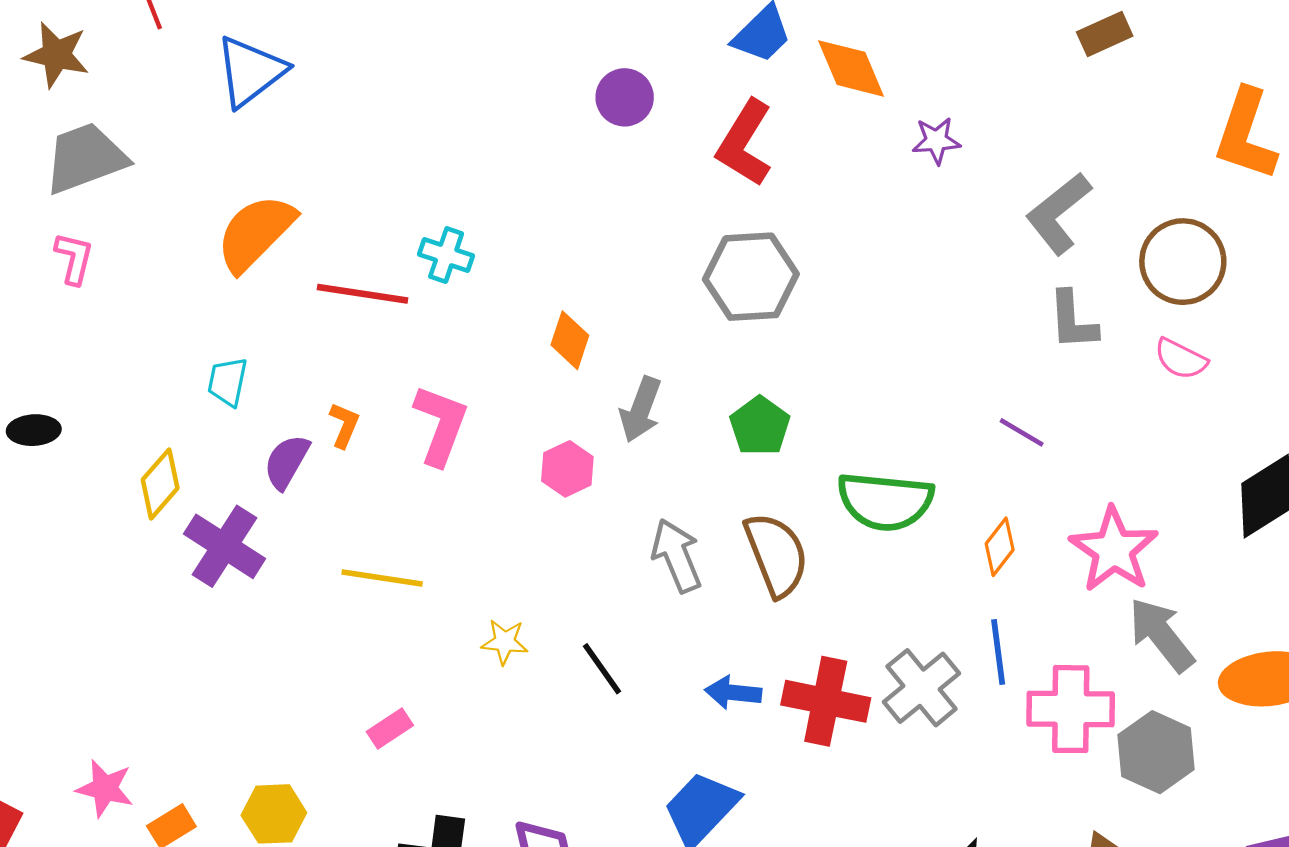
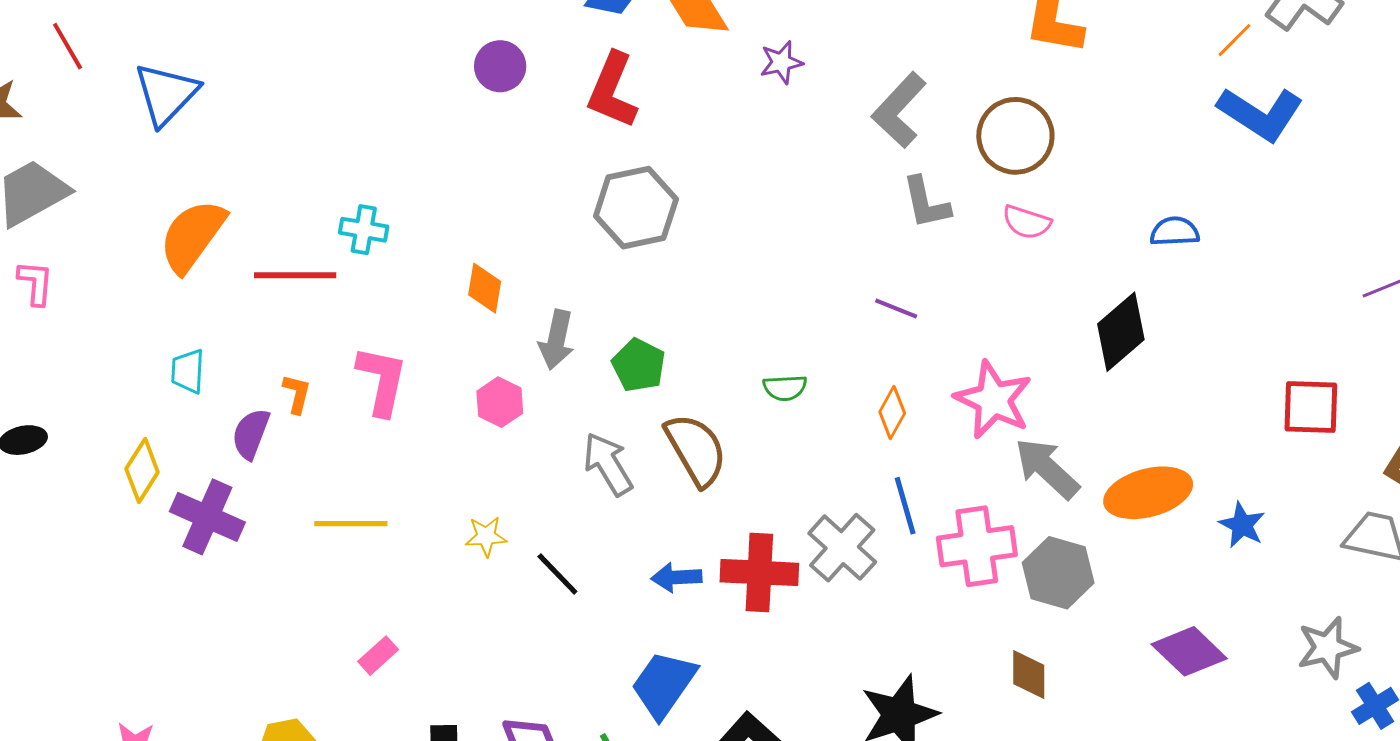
green pentagon: (760, 426) -> (639, 365), moved
green semicircle: (885, 501) -> (785, 388), size x0.5
yellow star: (505, 642) -> (486, 536), moved

